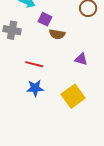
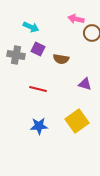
purple square: (45, 19) -> (38, 49), moved
blue star: (35, 88) -> (39, 126), moved

